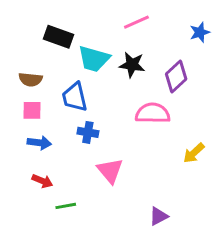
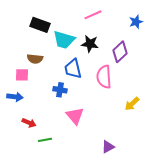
brown semicircle: (31, 79) -> (35, 59), moved
blue trapezoid: (75, 97) -> (73, 69), moved
pink semicircle: (153, 113) -> (104, 77), turned -95
blue arrow: (39, 143) -> (15, 97), moved

